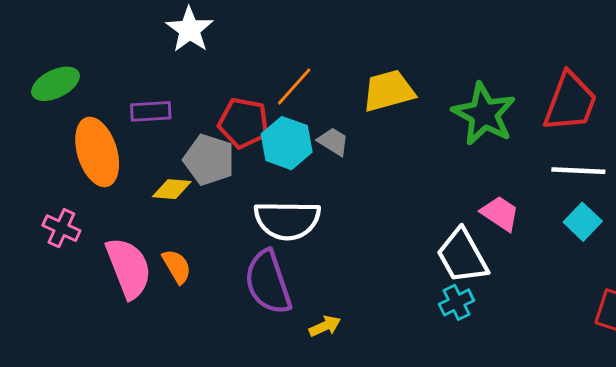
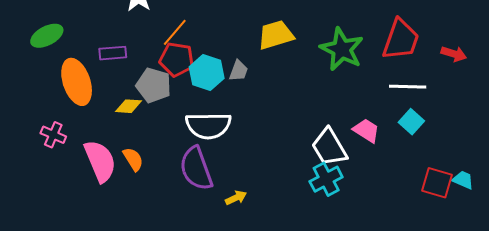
orange line: (294, 87) -> (175, 32), moved
gray trapezoid: (333, 142) -> (239, 71), turned 80
pink trapezoid: (500, 213) -> (366, 130), moved
cyan cross: (457, 302) -> (326, 179), size x1.4

